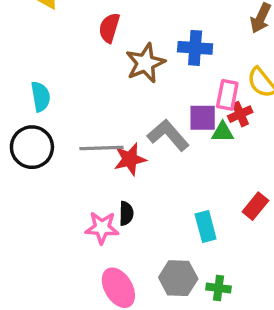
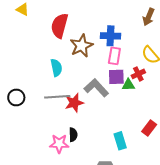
red semicircle: (109, 28) -> (60, 26), size x1.4
pink rectangle: (227, 95) -> (114, 56), moved
cyan semicircle: (41, 97) -> (56, 68), moved
black circle: (32, 147) -> (16, 97), size x0.7

